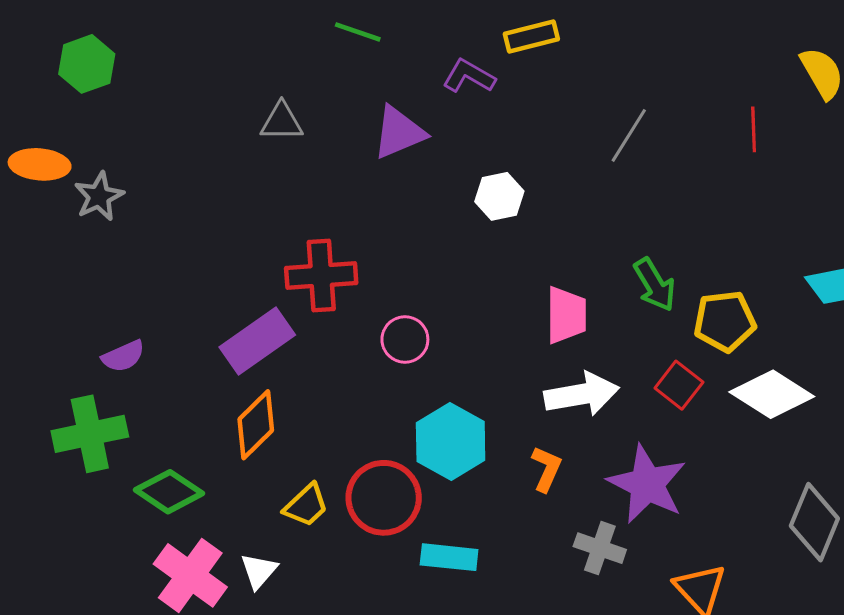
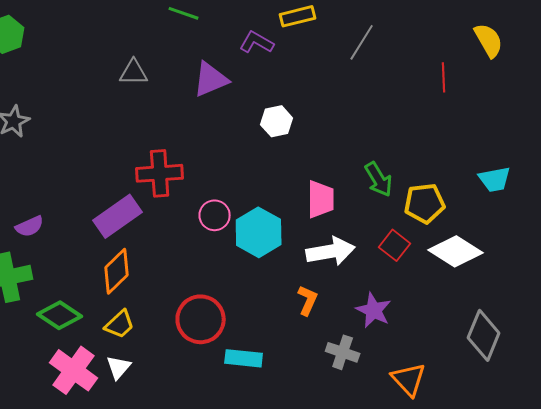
gray line: (629, 135) -> (362, 42), moved
cyan hexagon: (451, 441) -> (259, 232), moved
purple star: (647, 484) -> (374, 310), size x0.7
yellow trapezoid: (306, 505) -> (120, 324), moved

